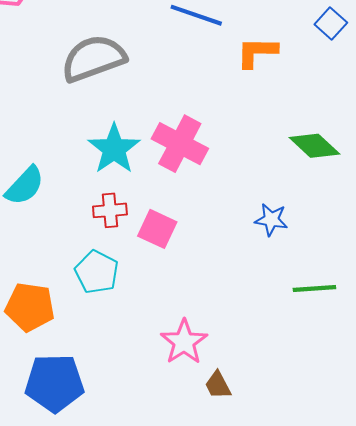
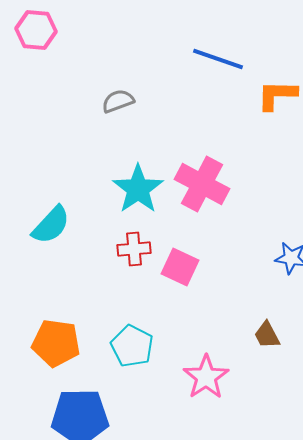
gray semicircle: (94, 58) -> (118, 101), size x0.5
cyan pentagon: (97, 272) -> (132, 346), moved
brown trapezoid: (218, 385) -> (267, 335), moved

